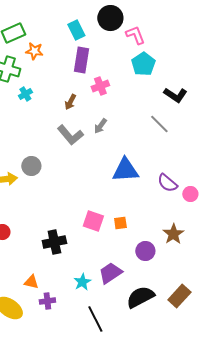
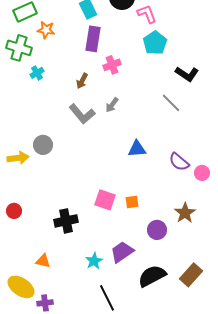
blue triangle: (125, 170) -> (137, 149), size x0.7
purple cross: (47, 301) -> (45, 303), moved

